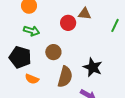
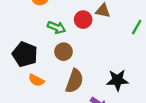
green arrow: (32, 31) -> (56, 27), moved
black star: (93, 67) -> (118, 80), moved, turned -30

